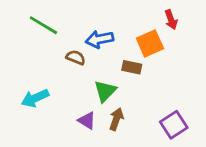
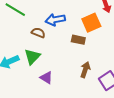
green triangle: (105, 91) -> (32, 57), moved
brown arrow: (116, 119) -> (85, 70), moved

